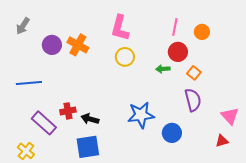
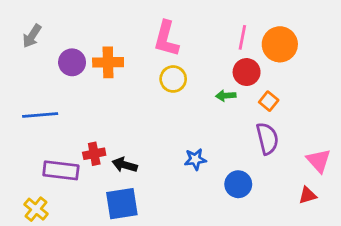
orange circle: (202, 32) -> (280, 44), size x1.6
orange cross: (78, 45) -> (108, 62), turned -30
blue star: (141, 115) -> (195, 159), size x0.6
purple rectangle: (44, 123) -> (61, 170), turned -35

